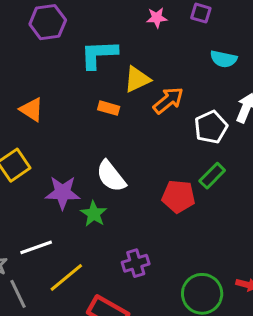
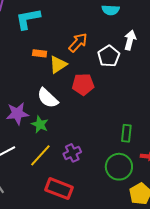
yellow triangle: (137, 79) -> (58, 64), moved
green rectangle: (212, 176) -> (126, 133), moved, turned -30
red pentagon: (178, 196) -> (83, 84), moved
yellow line: (66, 277) -> (40, 155), moved

